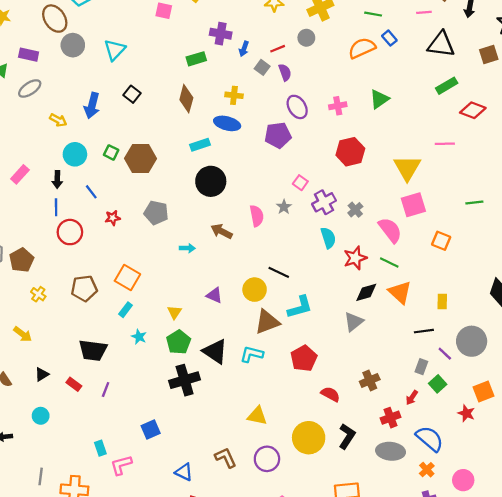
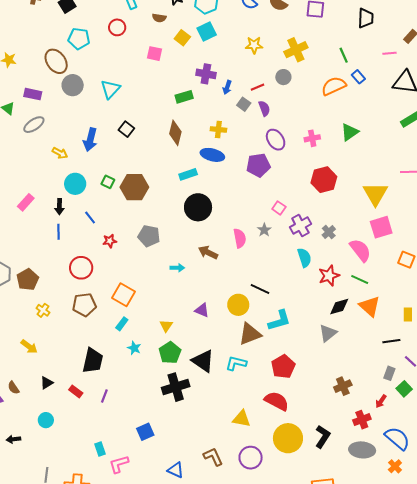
green line: (373, 14) -> (344, 55), turned 56
red circle: (70, 232) -> (81, 268), moved
black trapezoid: (93, 350) -> (93, 361), turned -84
red semicircle: (330, 394) -> (277, 401), moved, size x1.4

